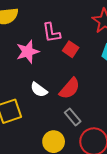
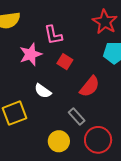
red square: (71, 49) -> (65, 62), moved
red semicircle: (70, 88) -> (90, 87), moved

